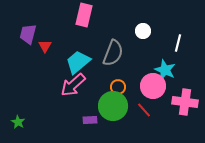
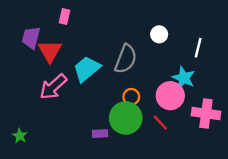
pink rectangle: (84, 15) -> (64, 17), moved, size x0.6
red triangle: (45, 46) -> (50, 51), size x1.6
pink arrow: (73, 85) -> (53, 87), moved

